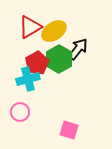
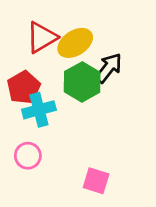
red pentagon: (37, 63) -> (24, 87), moved

